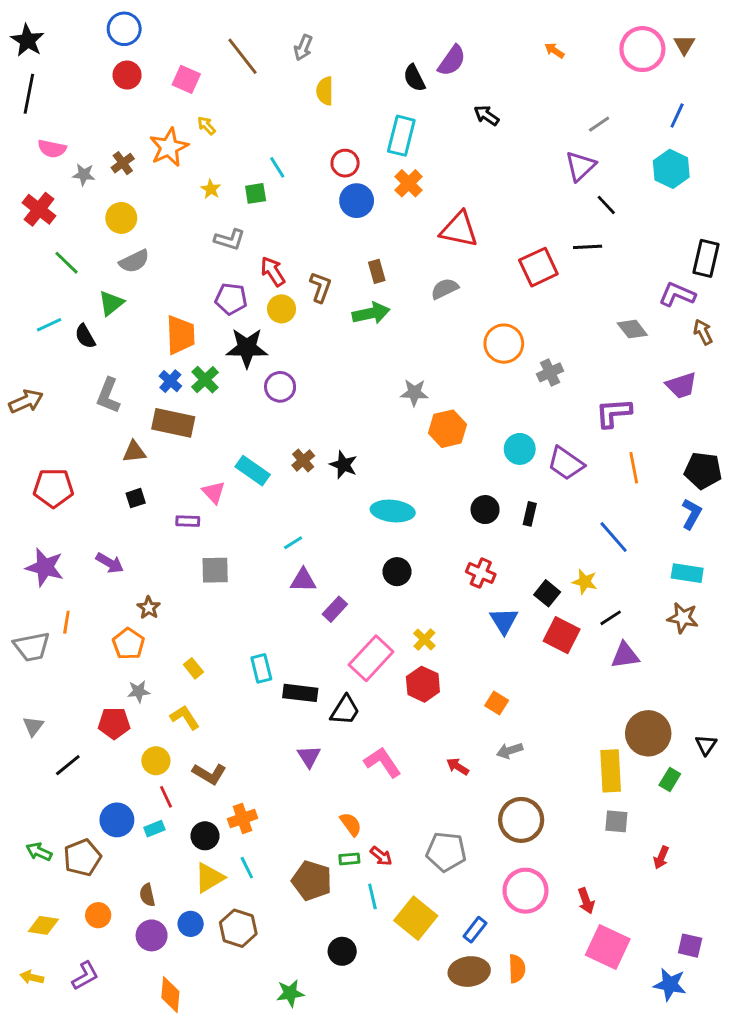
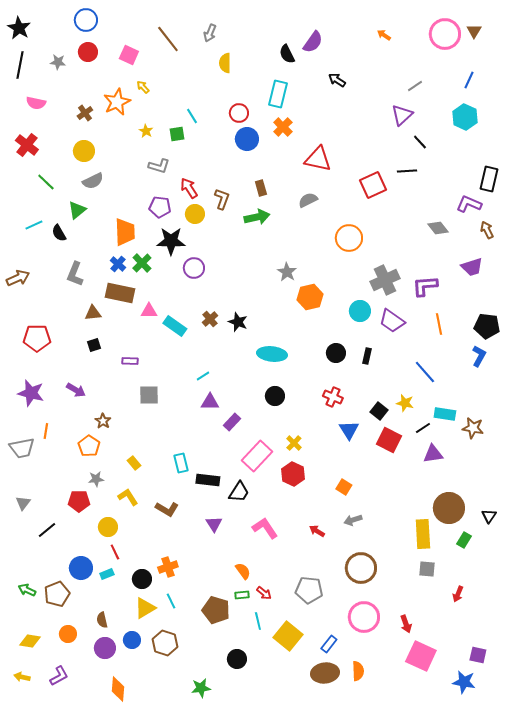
gray star: (84, 175) -> (58, 62), moved
gray cross: (550, 372) -> (385, 280), moved, size x1.6
gray star: (414, 393) -> (287, 272), turned 30
pink triangle: (214, 492) -> (149, 311), moved, turned -48
cyan rectangle: (687, 573) -> (445, 414), moved
brown L-shape: (209, 774) -> (167, 509), moved

